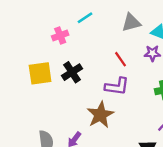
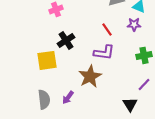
yellow square: (40, 73) -> (47, 60), moved

